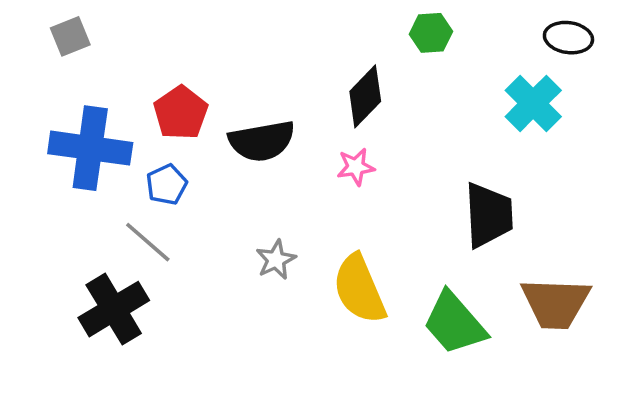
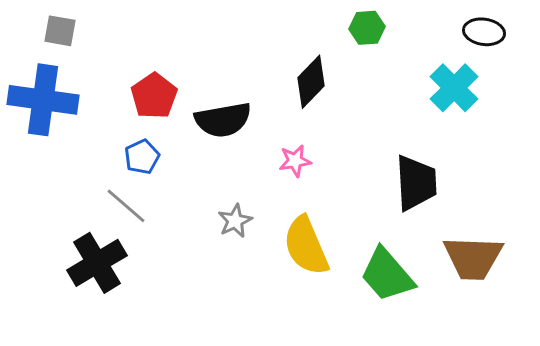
gray square: (70, 36) -> (60, 31), turned 32
blue cross: (90, 148) -> (43, 100), moved
pink star: (356, 167) -> (295, 161), moved

